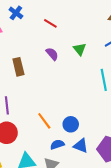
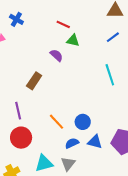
red line: (50, 23) -> (63, 24), moved
green triangle: (80, 49) -> (73, 40), moved, turned -32
brown rectangle: (18, 67) -> (34, 81), moved, turned 54

